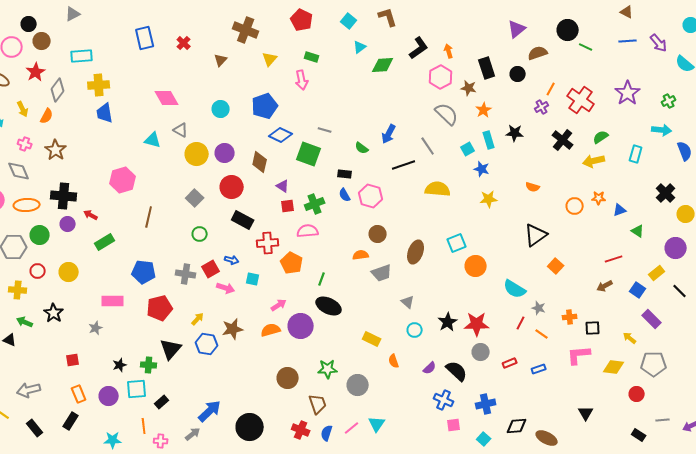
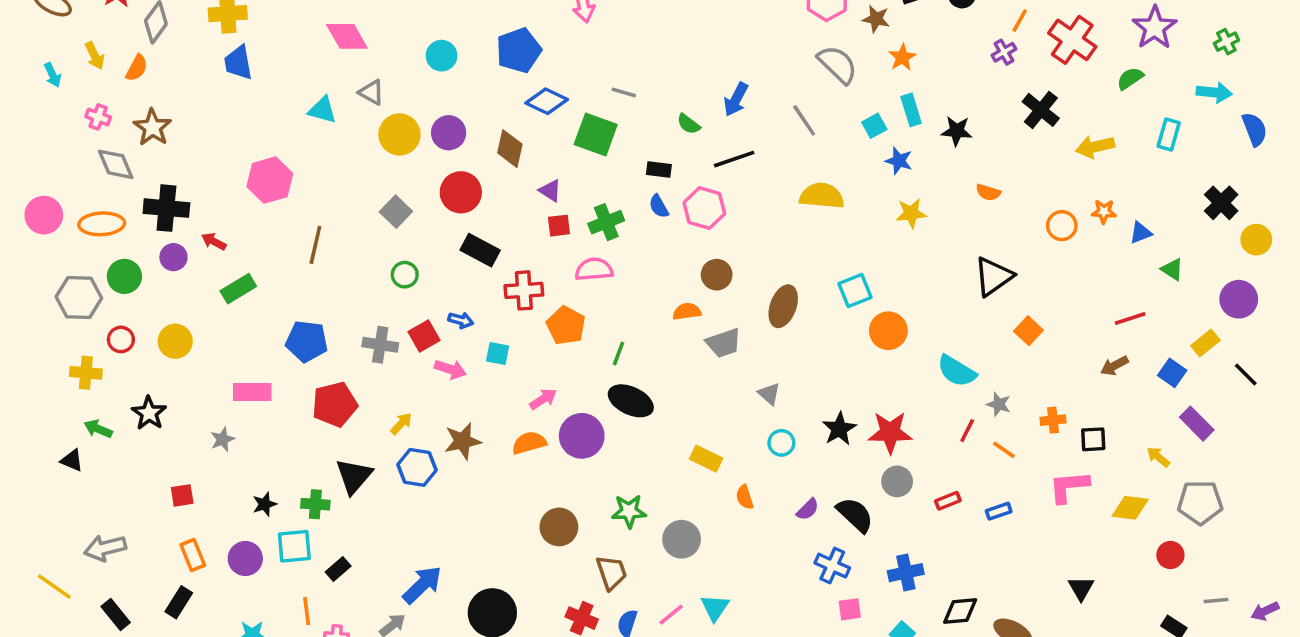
black star: (515, 133) -> (957, 131), moved
green semicircle: (601, 137) -> (1130, 78), moved
black line: (404, 165) -> (734, 159), moved
gray diamond: (19, 171) -> (116, 164), moved

